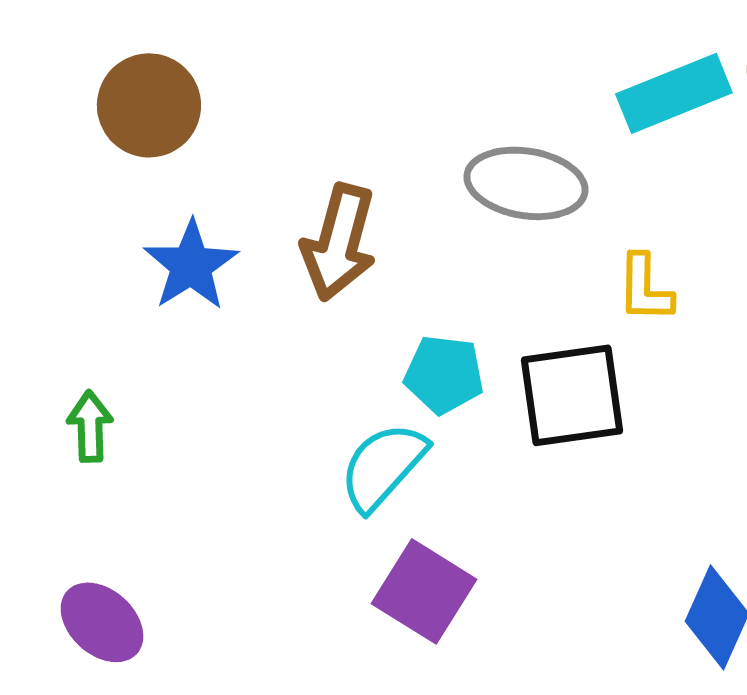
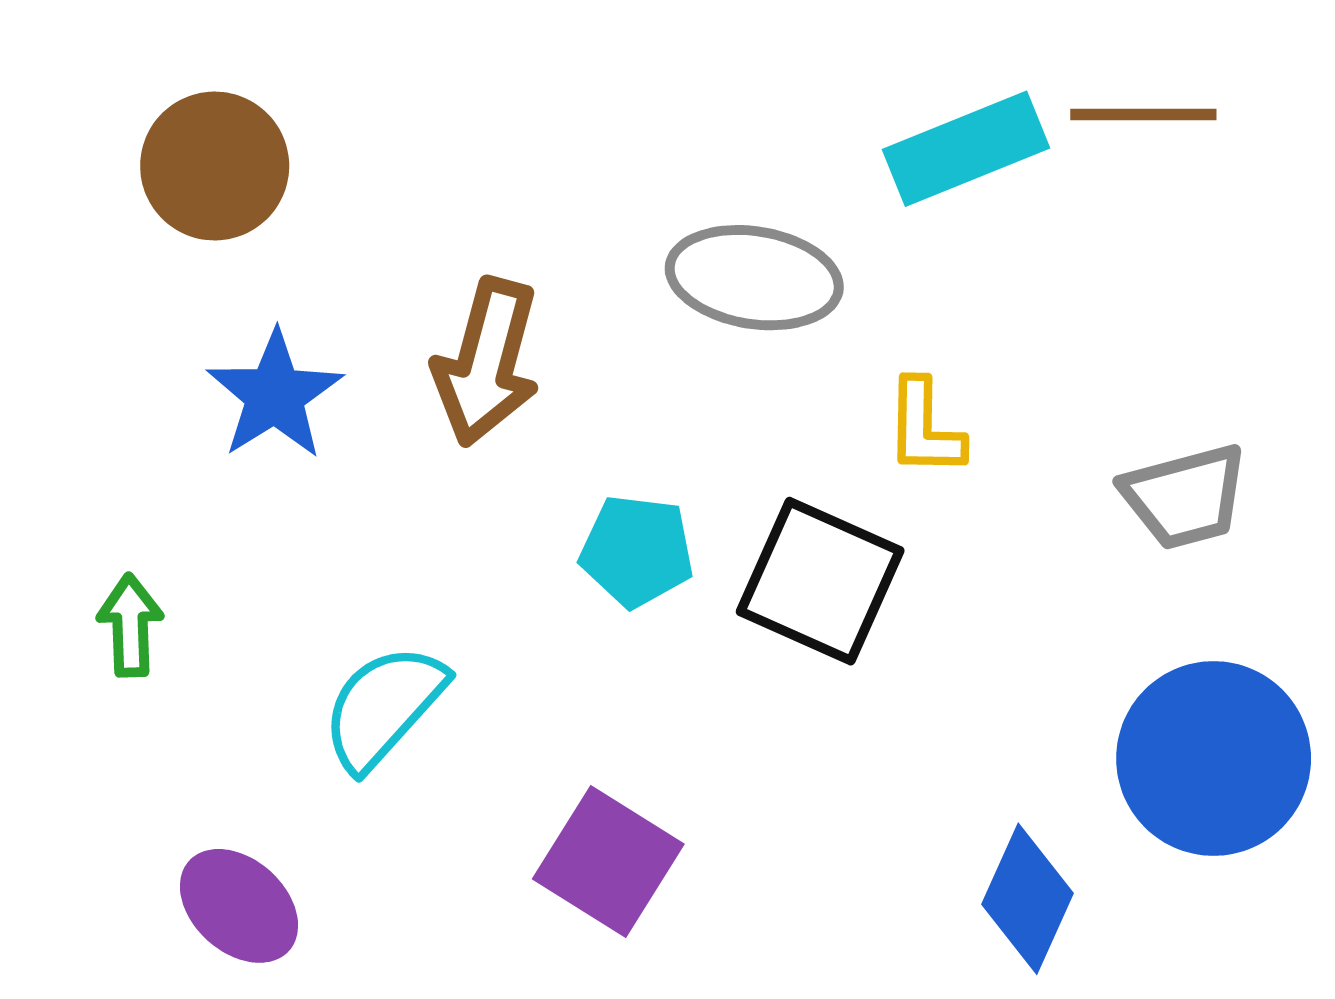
black square: (572, 395) -> (820, 581), turned 32
cyan semicircle: (383, 466) -> (384, 707), moved
purple ellipse: (102, 622) -> (239, 906), moved

